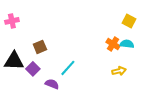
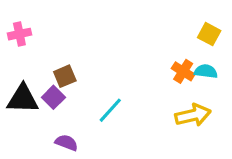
purple square: (33, 69) -> (53, 97), moved
yellow arrow: (119, 71) -> (193, 115), size x1.5
purple semicircle: (52, 84) -> (66, 143), moved

